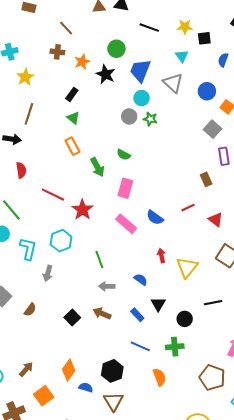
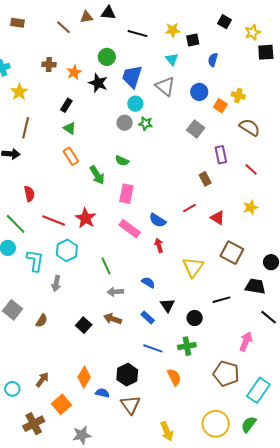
brown line: (66, 28) -> (64, 27), moved
gray square: (212, 129) -> (196, 129), moved
red semicircle: (21, 170) -> (29, 194), moved
red line: (53, 195) -> (54, 220), moved
red arrow: (161, 256) -> (159, 245), moved

